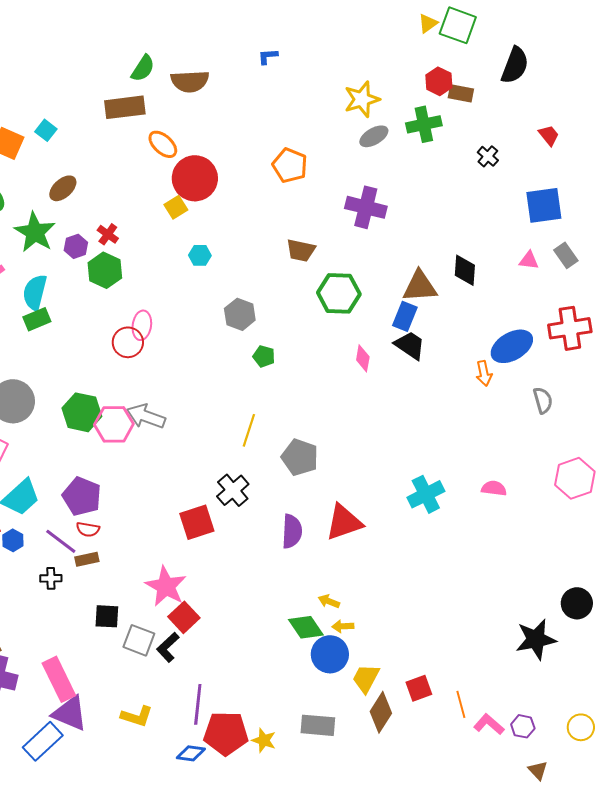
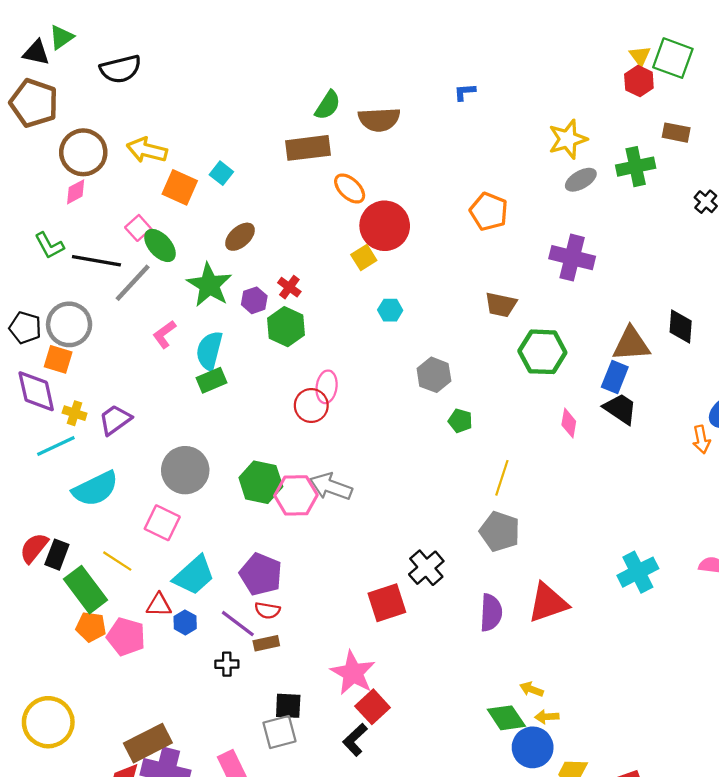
yellow triangle: (428, 23) -> (640, 56), turned -30
red hexagon: (439, 81) -> (639, 81), moved
yellow line: (249, 430) -> (502, 478), moved
gray square: (139, 640) -> (279, 732), moved, turned -36

